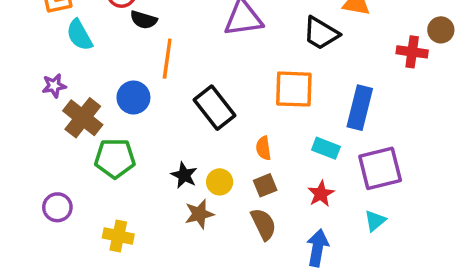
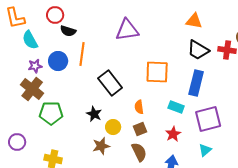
black trapezoid: (321, 33) -> (198, 50), moved
purple star: (54, 86) -> (35, 66), moved
blue circle: (133, 97) -> (58, 61), moved
black star: (184, 175) -> (94, 114), moved

